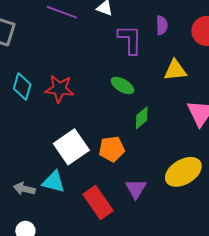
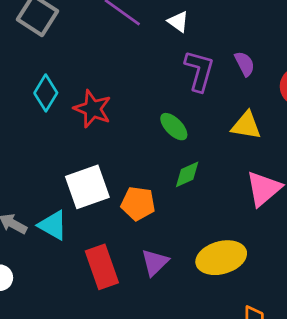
purple semicircle: (162, 25) -> (245, 64), turned -42

